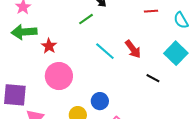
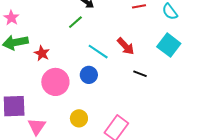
black line: (153, 78) -> (140, 74), moved
blue circle: (100, 101) -> (89, 75), moved

